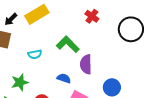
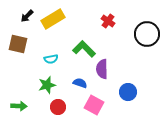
black arrow: (11, 19) -> (27, 16), moved
green star: (20, 82) -> (47, 85), moved

